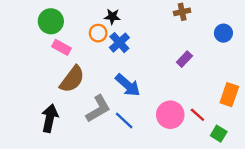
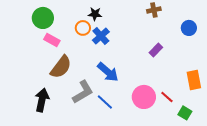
orange rectangle: (229, 95) -> (194, 80), turned -30

